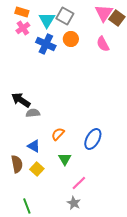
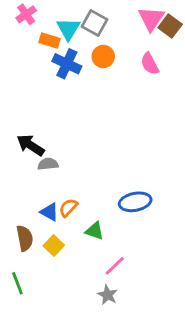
orange rectangle: (22, 12) -> (49, 40), moved
pink cross: (23, 28) -> (26, 14), moved
orange semicircle: (58, 134) -> (68, 208), moved
blue ellipse: (93, 139) -> (135, 202), turned 50
green triangle: (65, 159) -> (94, 231), turned -40
green line: (27, 206) -> (17, 283), moved

